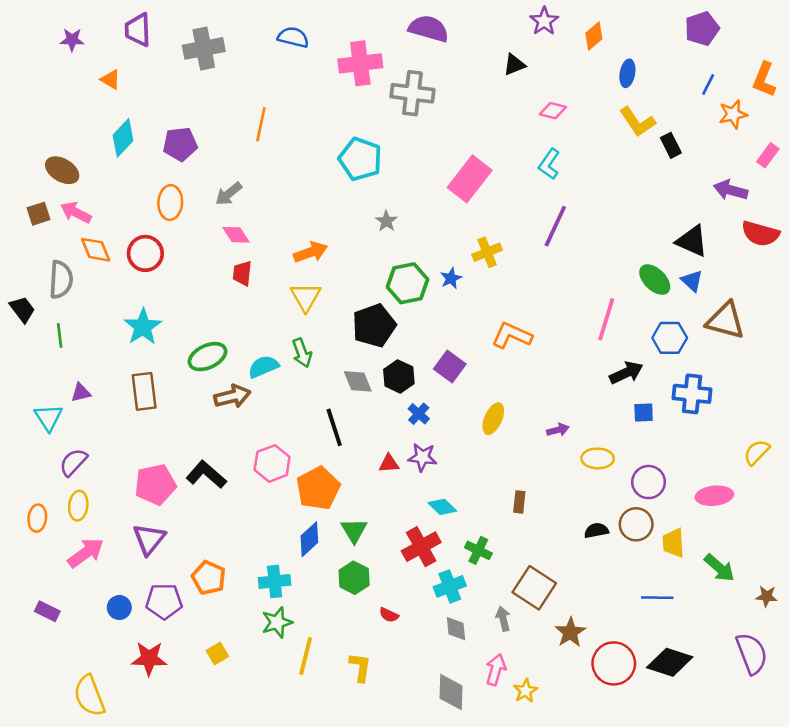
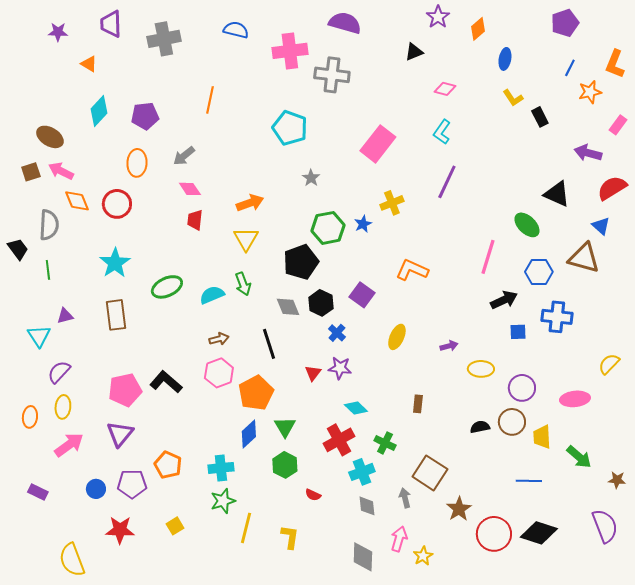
yellow L-shape: (637, 122) -> (513, 98), size x0.7
red semicircle: (760, 234) -> (612, 188), turned 132
blue triangle: (692, 281) -> (601, 226), moved
brown arrow: (232, 396) -> (219, 339), moved, size x0.7
red triangle: (389, 463) -> (313, 373), turned -48

